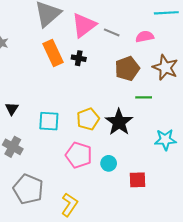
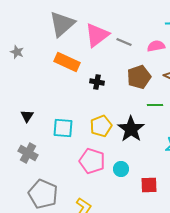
orange rectangle: (53, 53) -> (67, 62), turned -40
black cross: (79, 58) -> (97, 82), moved

